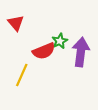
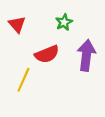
green star: (60, 41) -> (64, 22), moved

